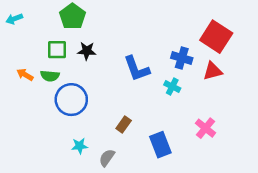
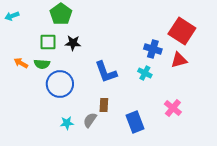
blue L-shape: (137, 69) -> (106, 72), moved
brown rectangle: (124, 125) -> (104, 105), turned -32
gray semicircle: (107, 158) -> (90, 120), moved

